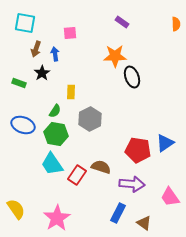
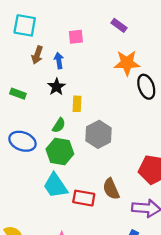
purple rectangle: (122, 22) -> (119, 25), moved
black star: (42, 73) -> (57, 87), moved
brown semicircle: (101, 167) -> (111, 189), turned -132
red rectangle: (77, 175) -> (84, 198), turned 66

